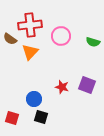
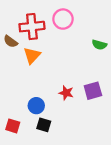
pink circle: (61, 36) -> (63, 19), moved
purple square: (87, 85) -> (93, 91), turned -36

